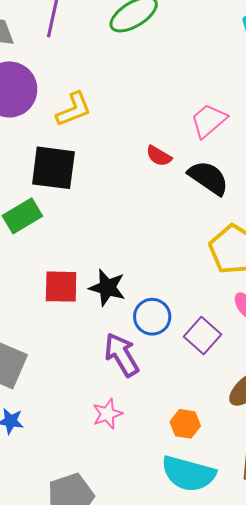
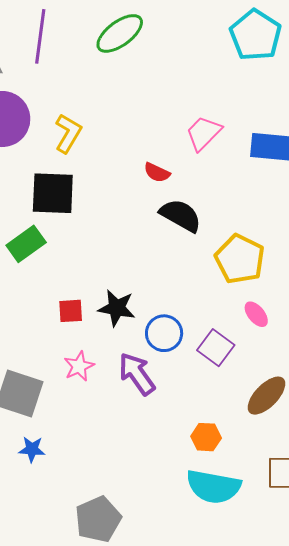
yellow L-shape: (74, 109) -> (68, 133), turned -33
black semicircle: (208, 178) -> (181, 215), moved
red square: (61, 287) -> (71, 311), size x0.7
pink star: (107, 414) -> (79, 366), moved

